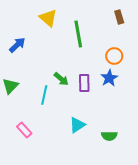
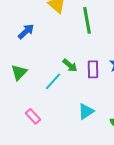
cyan line: (44, 95) -> (53, 81), turned 30

